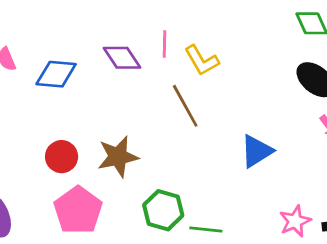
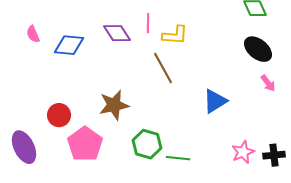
yellow L-shape: (202, 60) -> (175, 35), turned -56
red circle: (62, 157) -> (59, 115), moved

